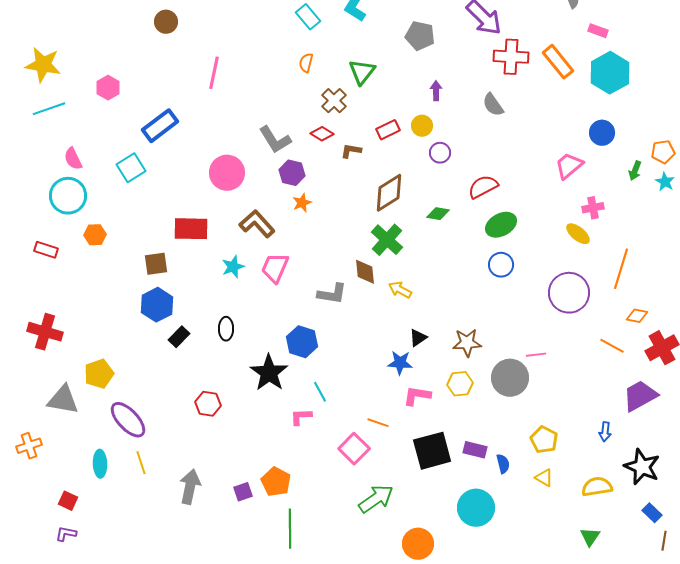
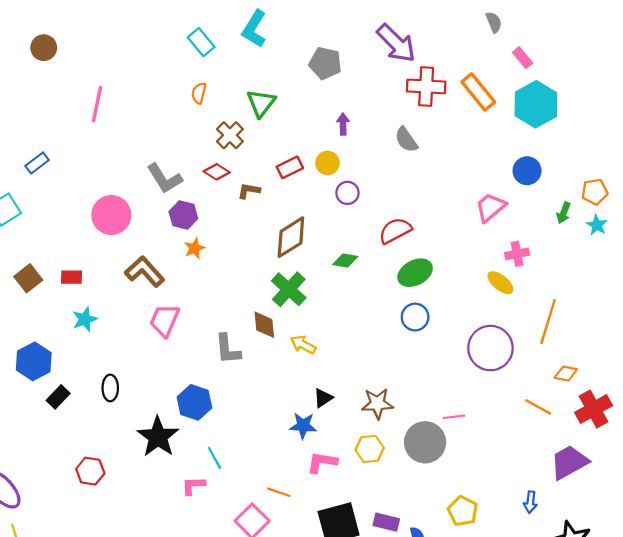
pink rectangle: (598, 31) -> (523, 58), turned 30
blue rectangle: (160, 126) -> (37, 163), size x0.6
red rectangle: (191, 229) -> (71, 277), size x0.6
brown square: (156, 264) -> (28, 278), moved, turned -30
cyan star: (233, 267) -> (85, 319), moved
gray L-shape: (332, 294) -> (228, 349), turned 76

